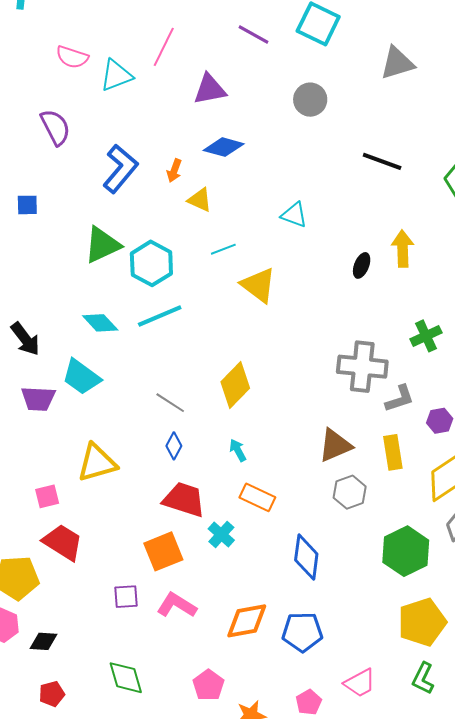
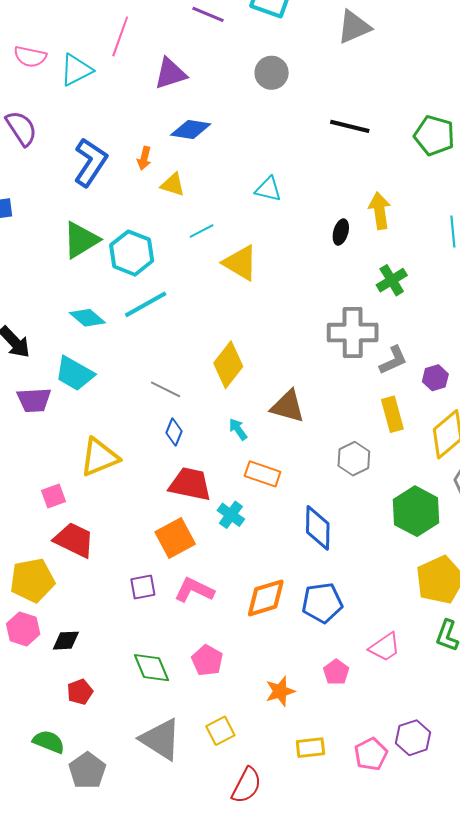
green cross: (426, 336) -> (392, 280), moved
brown triangle: (335, 445) -> (288, 406), moved, turned 45
pink pentagon: (208, 685) -> (207, 660), moved

